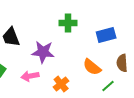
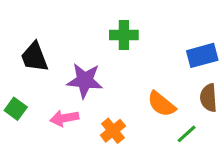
blue rectangle: (106, 35) -> (202, 55), moved

